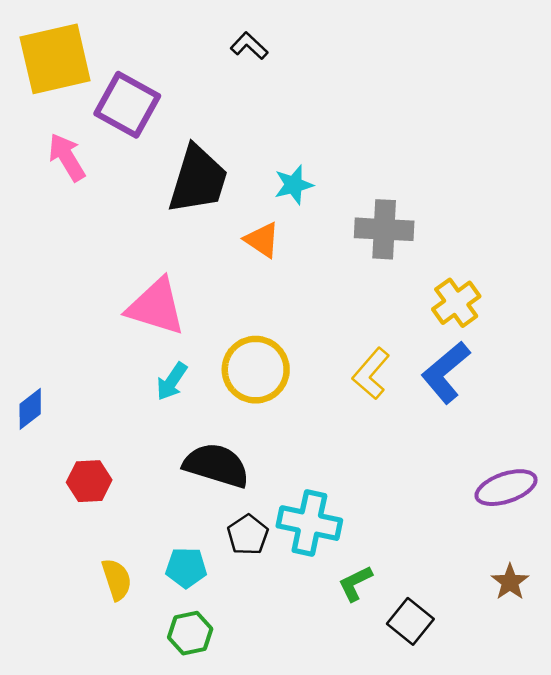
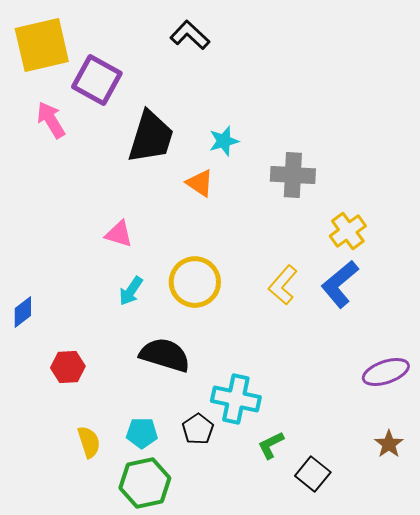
black L-shape: (249, 46) -> (190, 35), size x1.4
pink triangle: (156, 307) -> (119, 234), size x0.6
black pentagon: (248, 535) -> (198, 429), moved
green hexagon: (190, 633) -> (145, 483), size x1.5

